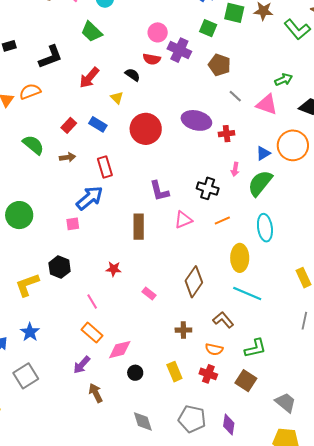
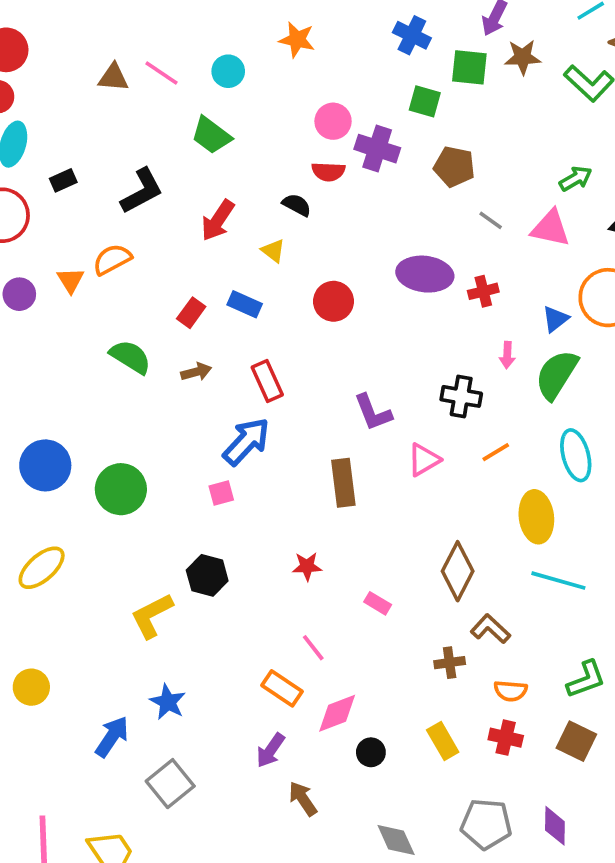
red circle: (146, 129) -> (333, 301), size x0.7
pink line: (92, 301) -> (313, 648), moved
brown L-shape: (223, 320) -> (490, 629), moved

